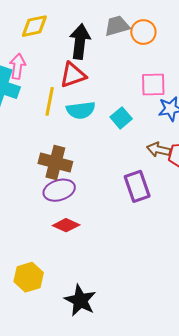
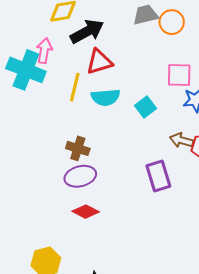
black arrow: (80, 42) -> (87, 31), moved, turned 52
brown cross: (55, 163) -> (78, 148), size x0.7

